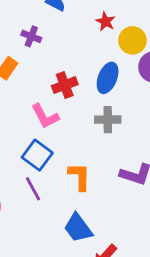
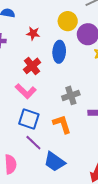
red star: (105, 22) -> (33, 33), moved
gray cross: (108, 120) -> (71, 95), moved
blue trapezoid: (78, 228) -> (55, 162), moved

